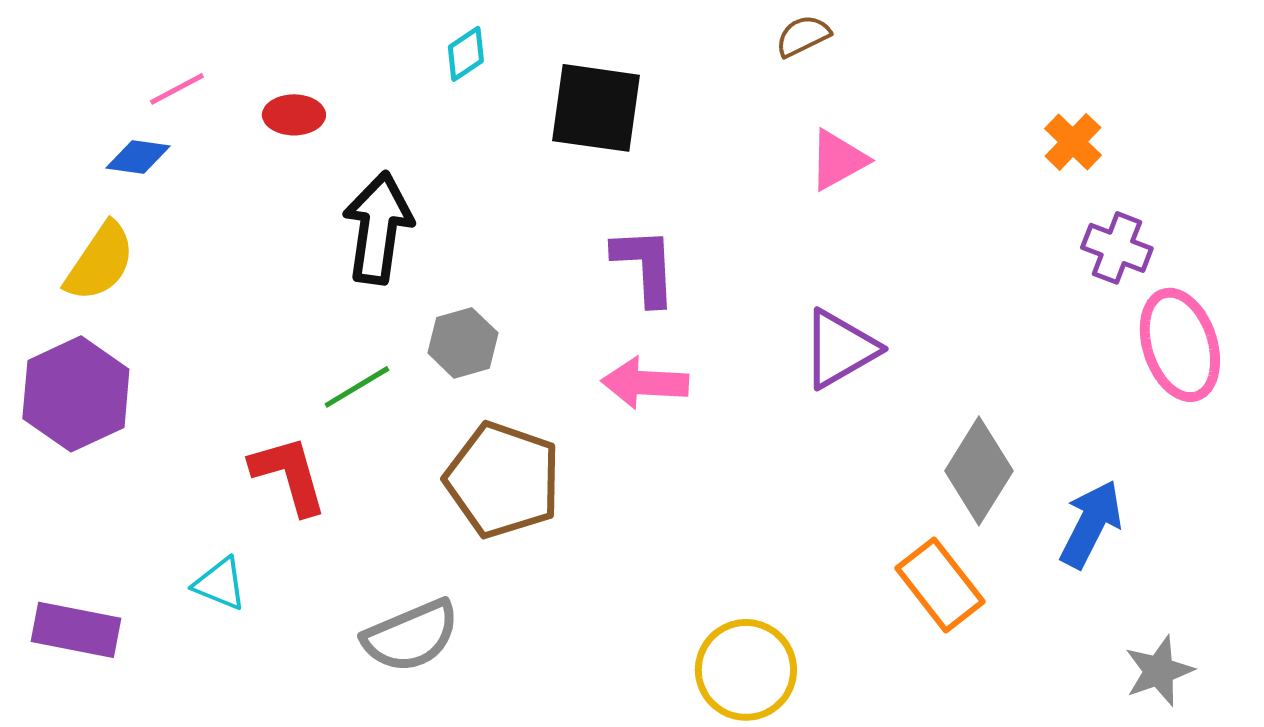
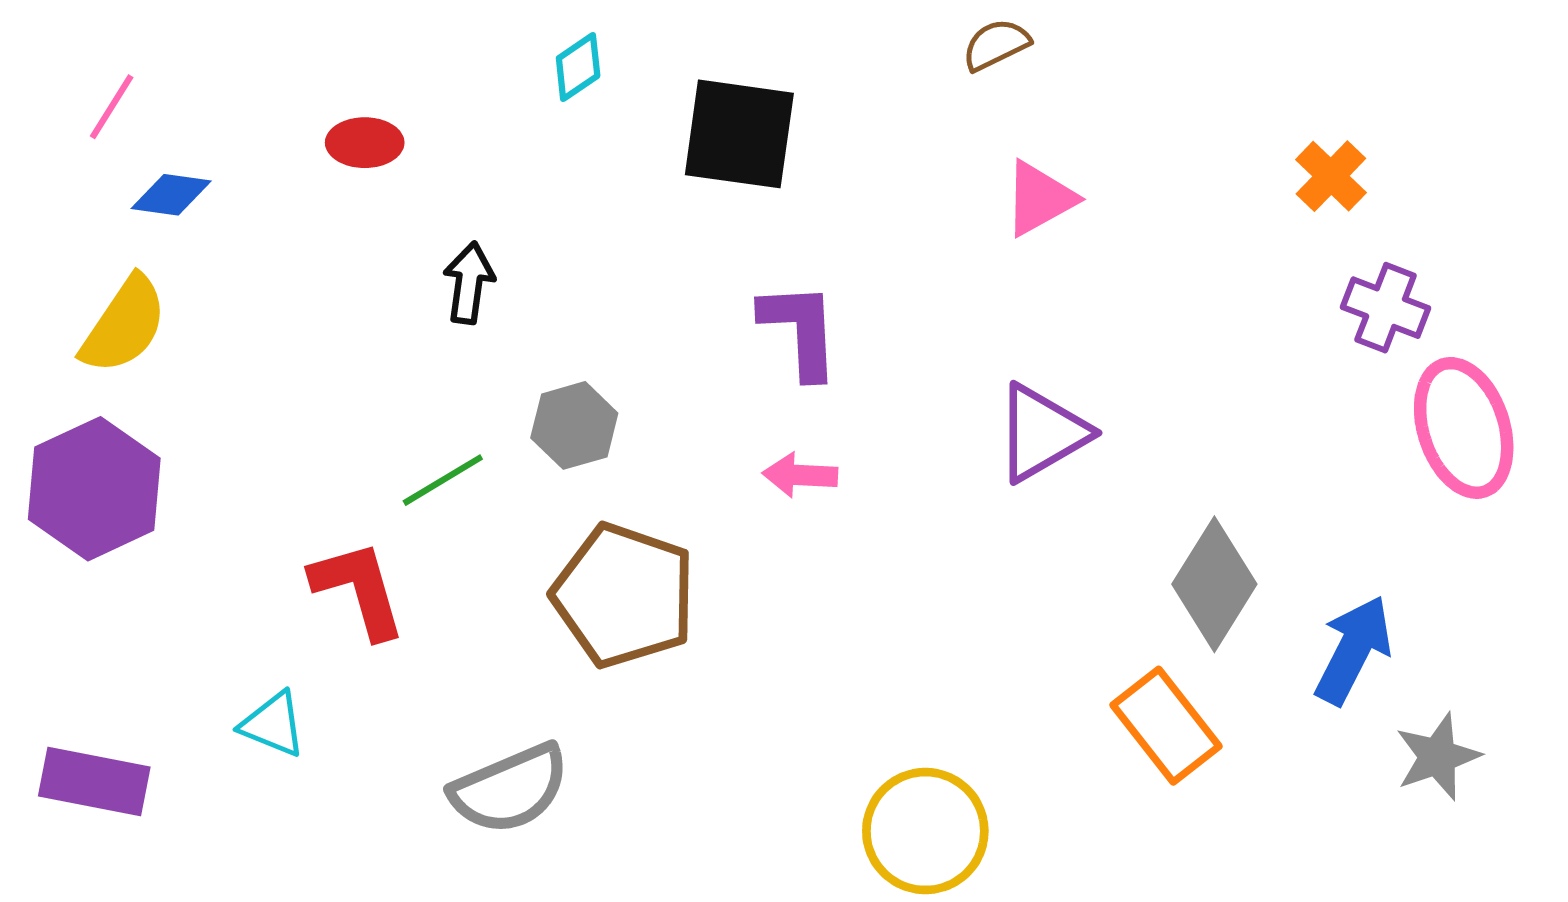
pink line: (177, 89) -> (112, 107), moved, turned -30
black arrow: (378, 228) -> (469, 283), size x0.6
pink arrow: (645, 383) -> (800, 475), size x0.7
gray star: (1159, 671) -> (1438, 757), moved

